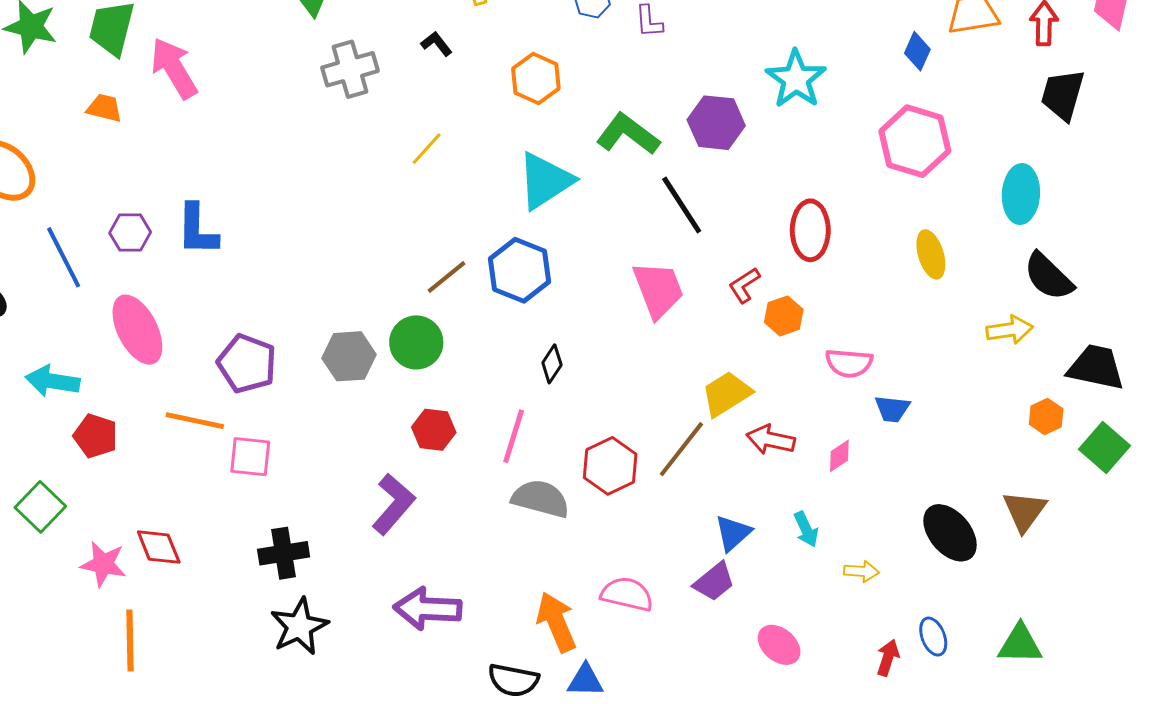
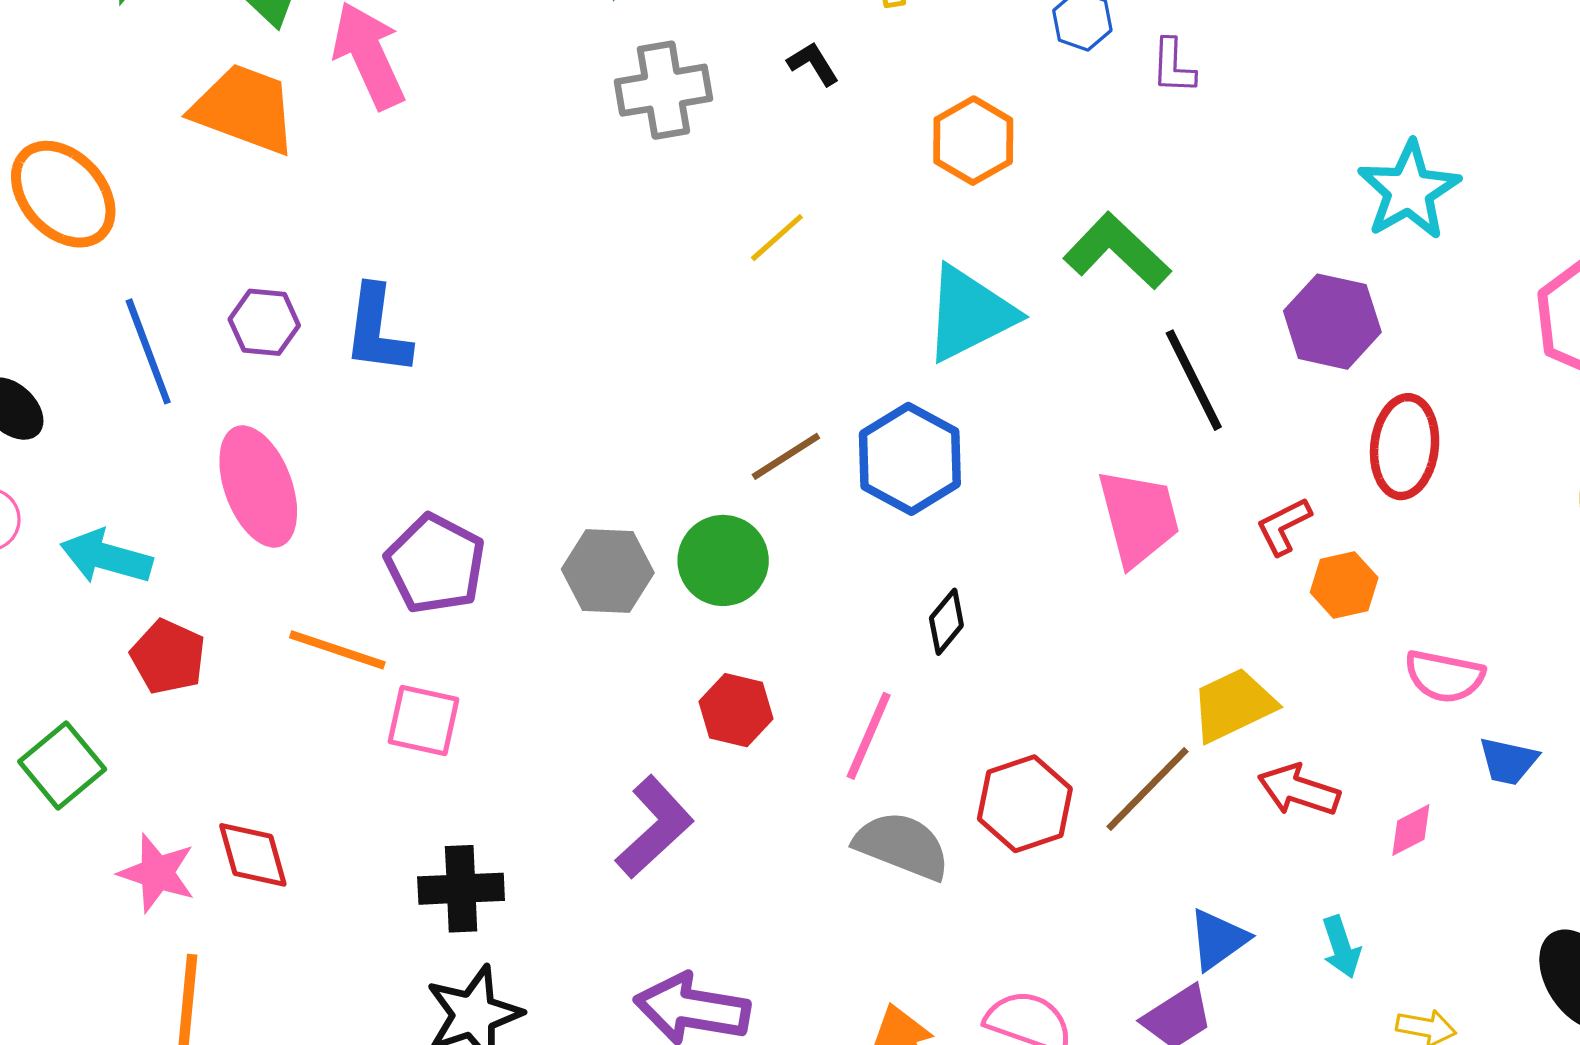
orange trapezoid: (104, 108) -> (244, 109), size x1.8
purple hexagon: (716, 123) -> (1332, 322), moved

